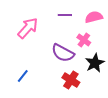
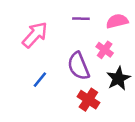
purple semicircle: (63, 53) -> (78, 66), turned 40
blue line: (23, 76) -> (40, 80), moved

